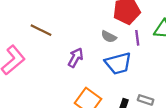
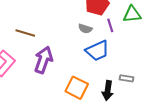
purple arrow: (76, 58) -> (43, 60), moved, size x1.5

